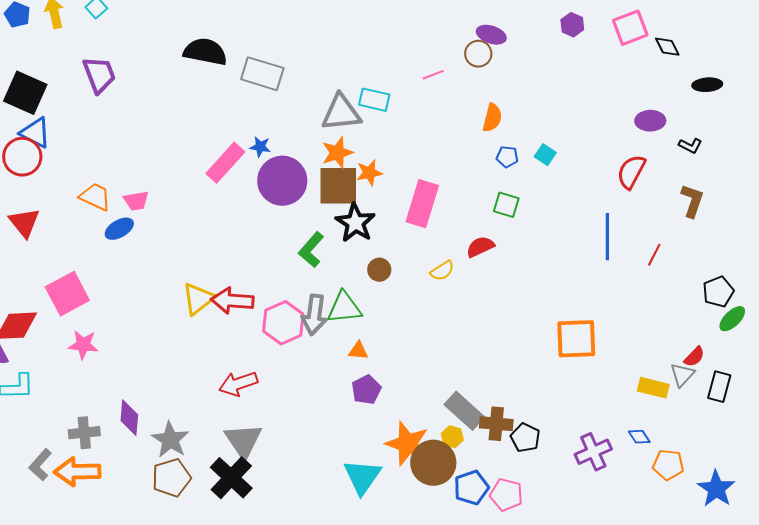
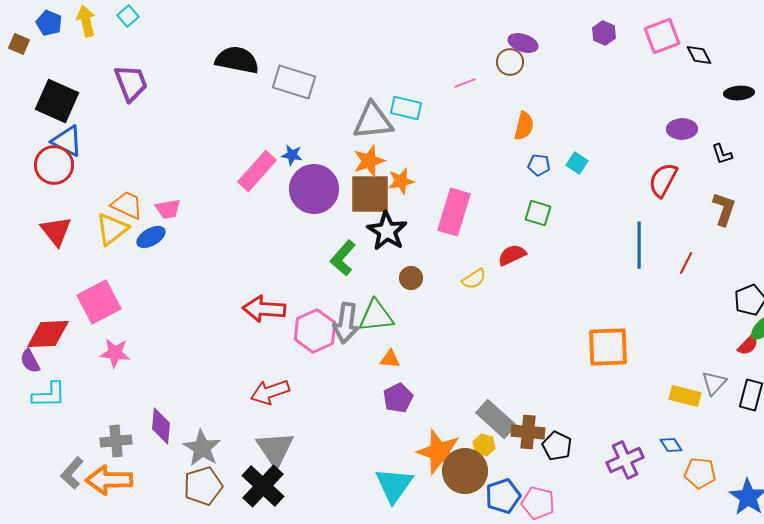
black L-shape: (690, 146) -> (722, 154), turned 45
yellow triangle: (198, 299) -> (112, 229), moved
red semicircle: (694, 357) -> (748, 345), moved

